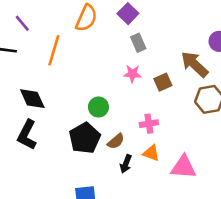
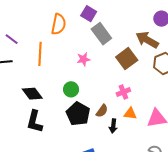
gray rectangle: (138, 43) -> (101, 34), size x1.5
pink star: (132, 74) -> (84, 59), moved
brown square: (163, 82) -> (127, 59), size x1.5
green circle: (98, 107) -> (71, 89), moved

